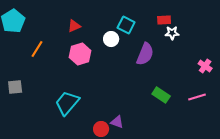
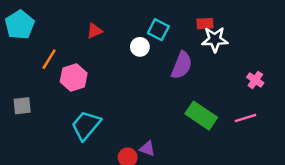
white star: (172, 33) -> (215, 39), size x1.5
pink hexagon: (80, 54) -> (74, 78), moved
green rectangle: (161, 95) -> (201, 116), size x1.4

